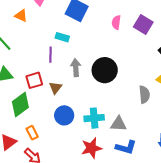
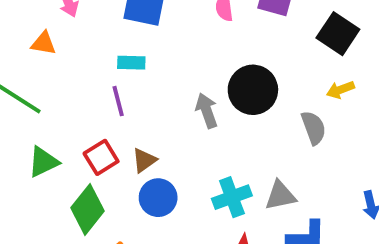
gray arrow: (76, 68) -> (207, 111), moved
black circle: (105, 70) -> (253, 90), moved
brown triangle: (55, 88) -> (144, 160), turned 32
blue circle: (64, 115) -> (158, 198), moved

